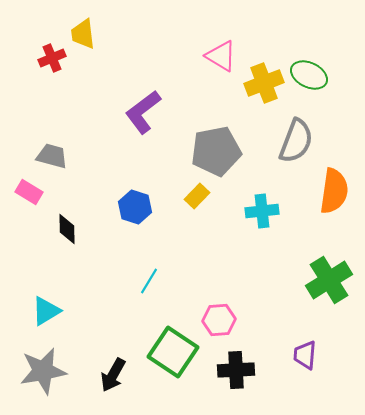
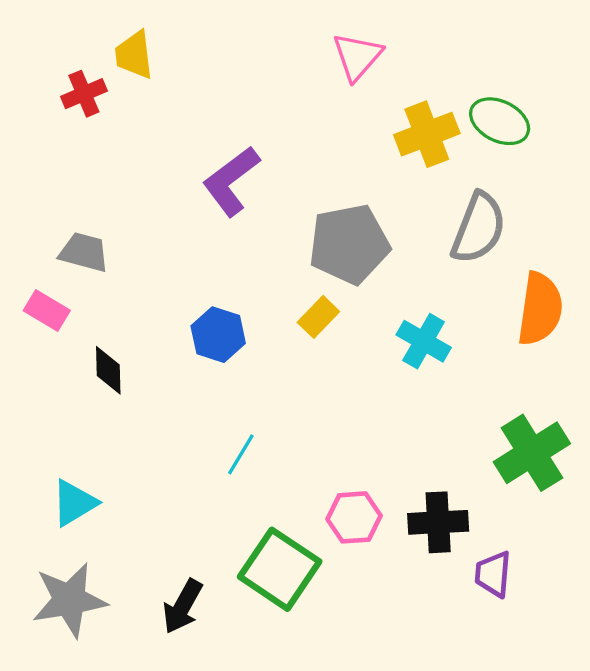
pink triangle: (221, 56) -> (357, 57), moved, turned 40
cyan cross: (262, 211) -> (424, 341), turned 36
black cross: (236, 370) -> (438, 522), moved

